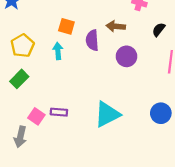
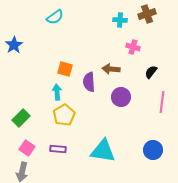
yellow pentagon: (22, 46) -> (64, 115), moved
cyan triangle: (107, 114) -> (103, 151), turned 36
pink square: (36, 116) -> (27, 148), moved

